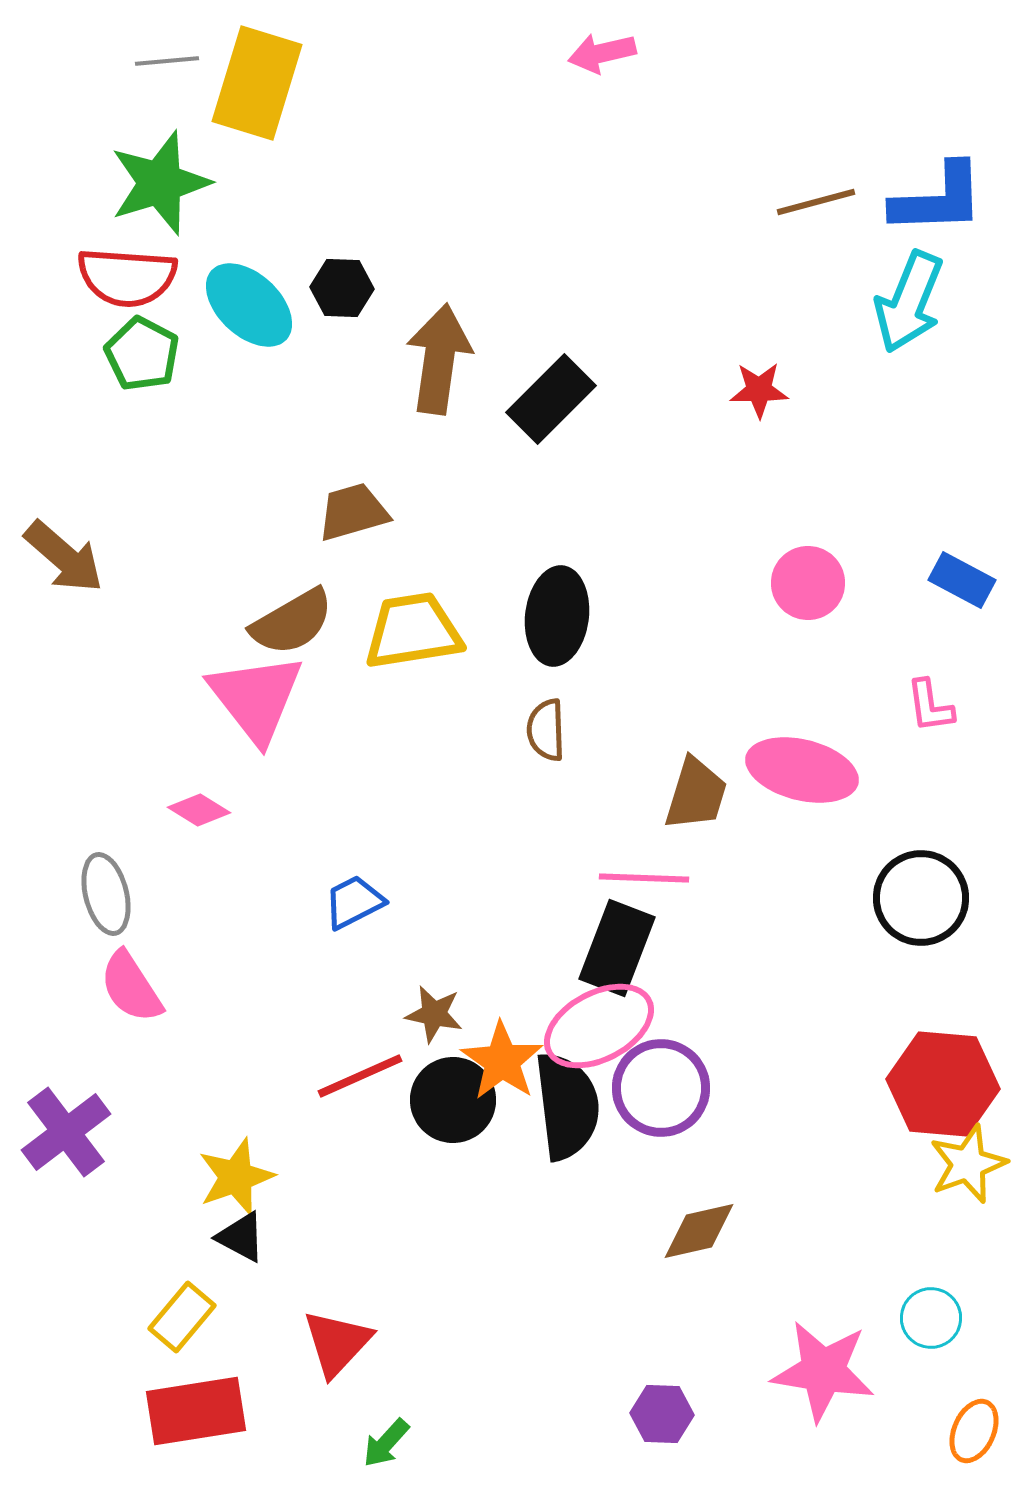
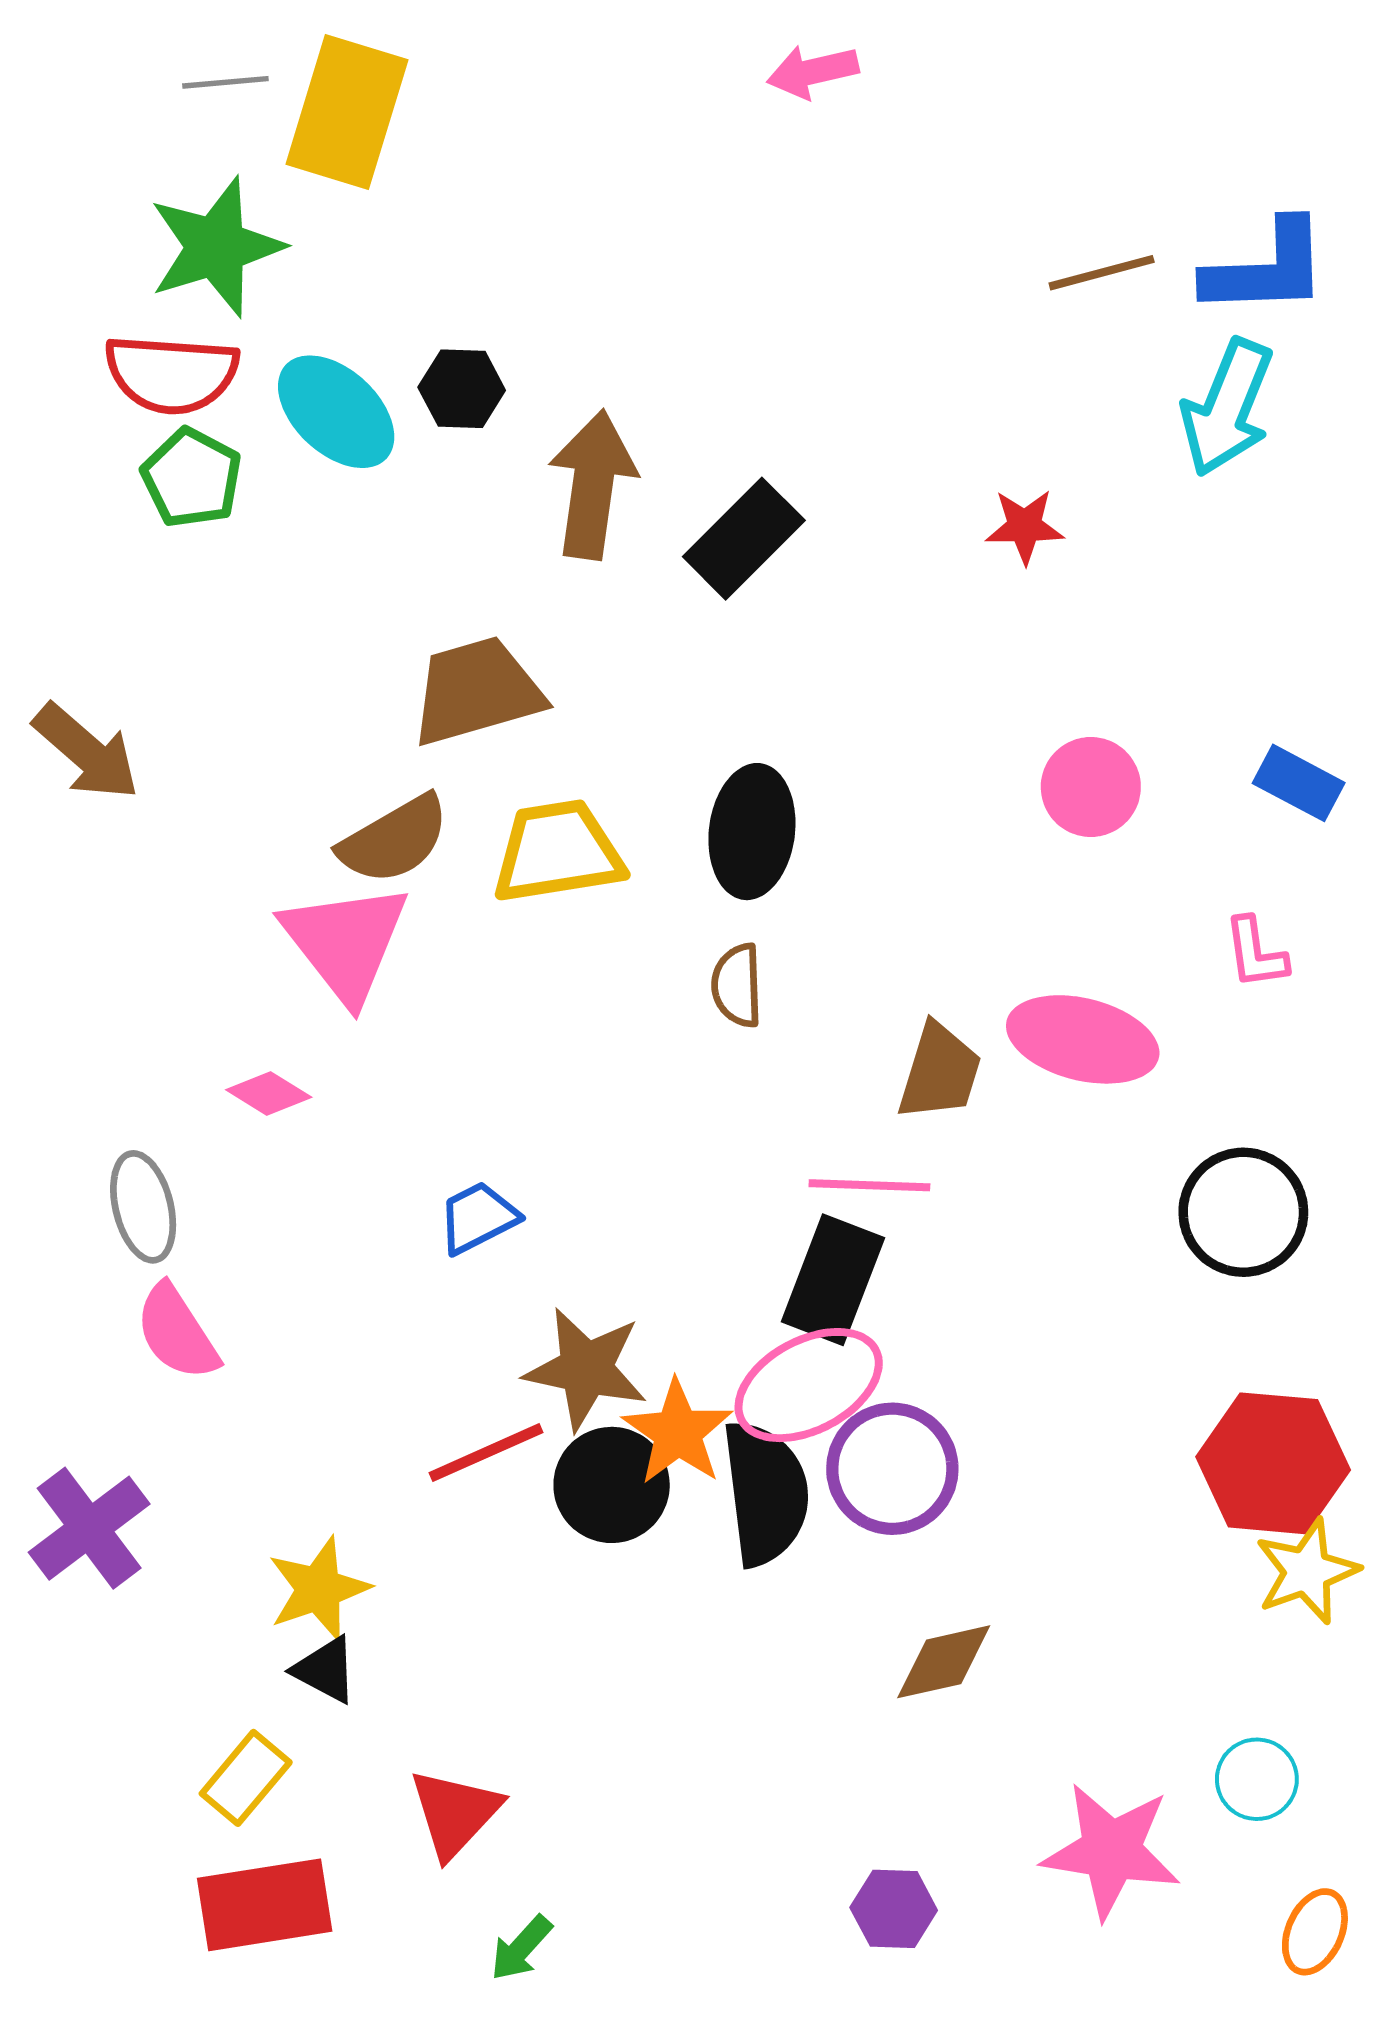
brown trapezoid: (353, 512) -> (477, 691), size x1.4
brown star: (434, 1014) -> (586, 1369), size x1.6

